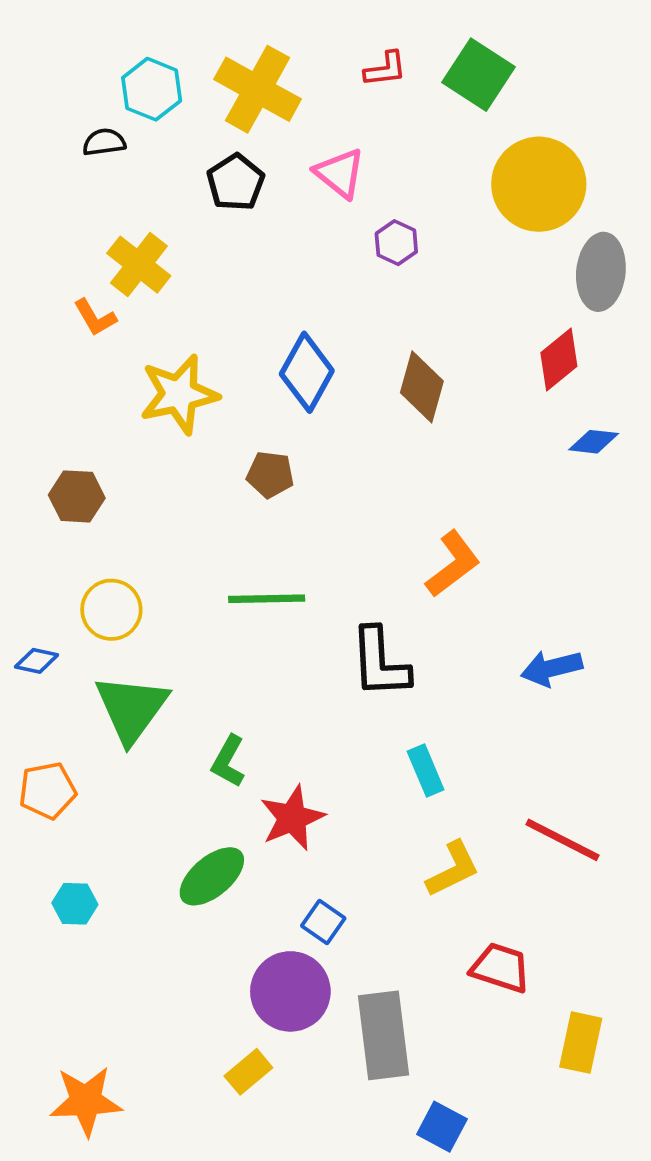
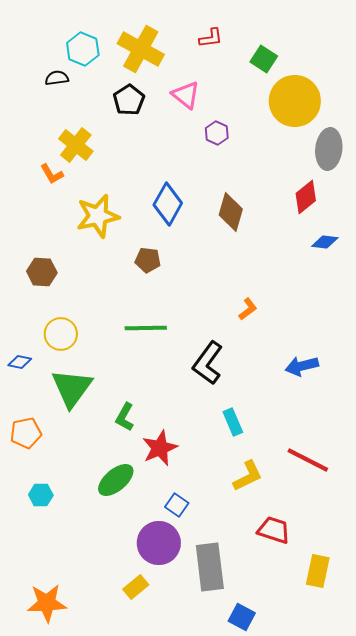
green square: (479, 75) -> (264, 59), moved, size x0.7
orange L-shape: (453, 564) -> (248, 309), size x0.6
black L-shape: (380, 663) -> (208, 363), turned 39

